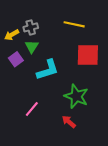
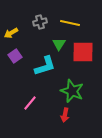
gray cross: (31, 27) -> (40, 22), moved
green triangle: (32, 47) -> (59, 44), moved
red arrow: (69, 122) -> (65, 115), turned -120

